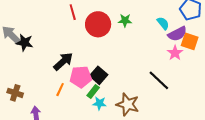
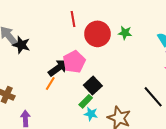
pink pentagon: (81, 77) -> (74, 62), moved, turned -30
orange line: (60, 90) -> (50, 84), moved

